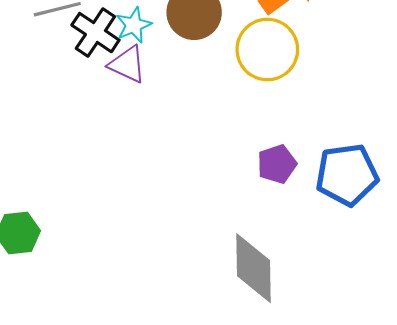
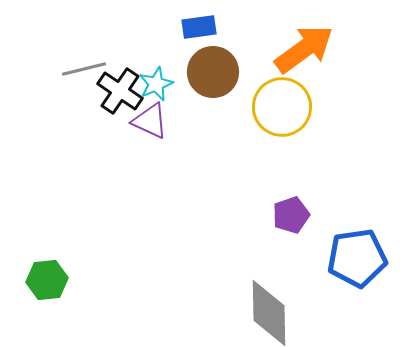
blue pentagon: (347, 175) -> (357, 258), moved

